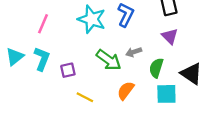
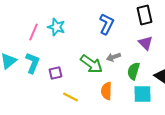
cyan star: (92, 19) -> (56, 27), moved, size x0.7
orange semicircle: (126, 91) -> (106, 91), turned -36

